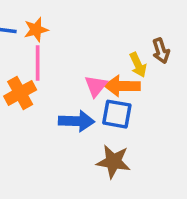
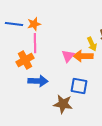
blue square: (117, 114) -> (79, 86), moved
blue arrow: (76, 121) -> (38, 81), moved
brown star: (113, 162) -> (63, 104), moved

